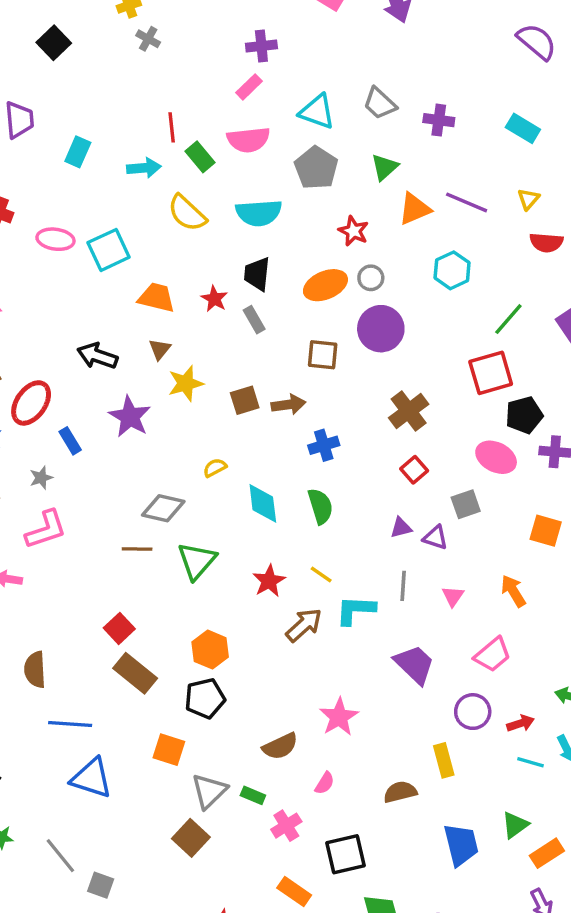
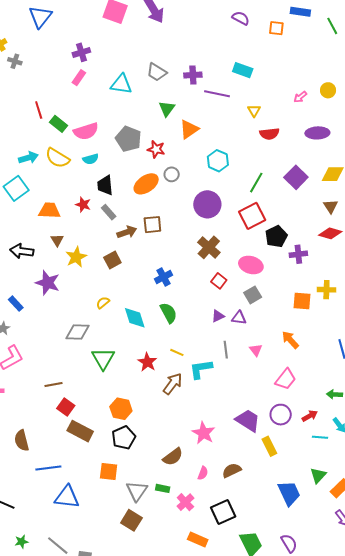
purple semicircle: (537, 42) -> (241, 18), size x0.7
pink semicircle: (248, 140) -> (86, 131), moved
cyan arrow: (144, 168) -> (28, 158), moved
gray pentagon: (316, 168) -> (128, 139), moved
purple line: (467, 202) -> (217, 94), moved
cyan semicircle: (259, 213) -> (91, 159), moved, size x0.6
purple circle: (381, 329) -> (207, 204), moved
brown arrow: (288, 405) -> (127, 232), moved
pink ellipse: (496, 457) -> (251, 265), moved
brown line: (137, 549) -> (53, 385), moved
purple trapezoid: (414, 664) -> (248, 420), moved
brown semicircle: (400, 792) -> (232, 470), moved

